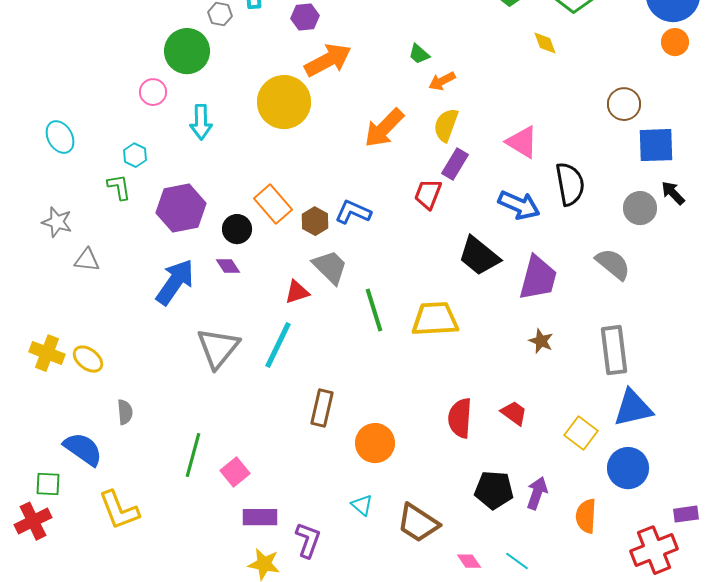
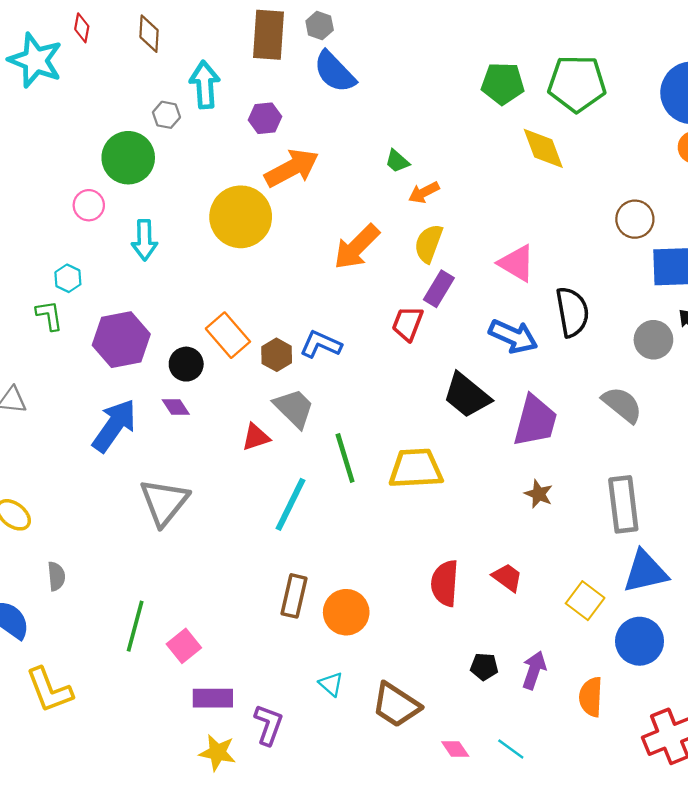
yellow diamond: (545, 43) -> (543, 148), size x1.6
cyan line: (278, 345) -> (291, 504), moved
brown rectangle: (322, 408) -> (294, 596), moved
black pentagon: (494, 490) -> (484, 667), size x0.6

